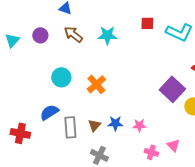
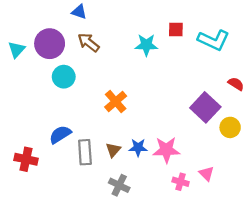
purple circle: (40, 35) -> (50, 44), size x1.6
cyan star: (107, 35) -> (146, 45), moved
cyan circle: (61, 77) -> (64, 77), moved
pink star: (139, 125) -> (166, 150), size x1.6

